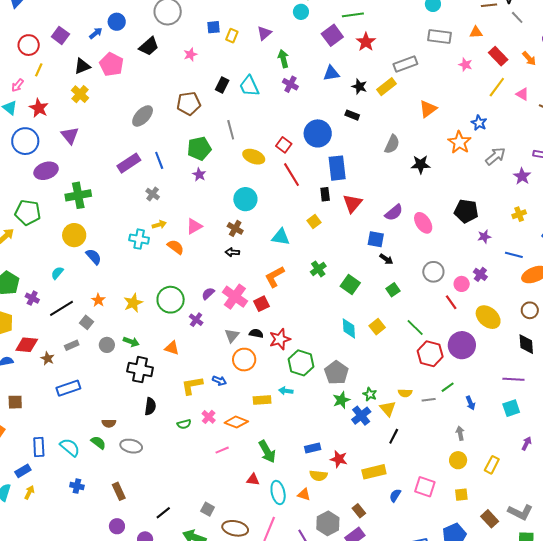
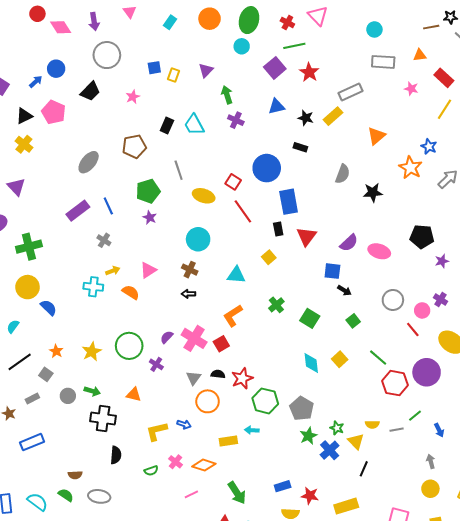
pink ellipse: (423, 223) -> (379, 251), turned -35

